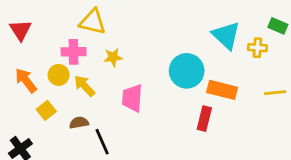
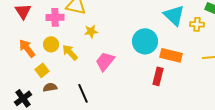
pink cross: (74, 52) -> (55, 17), moved
pink trapezoid: (132, 98) -> (105, 61), turned 35
brown semicircle: (79, 123) -> (50, 87), moved

